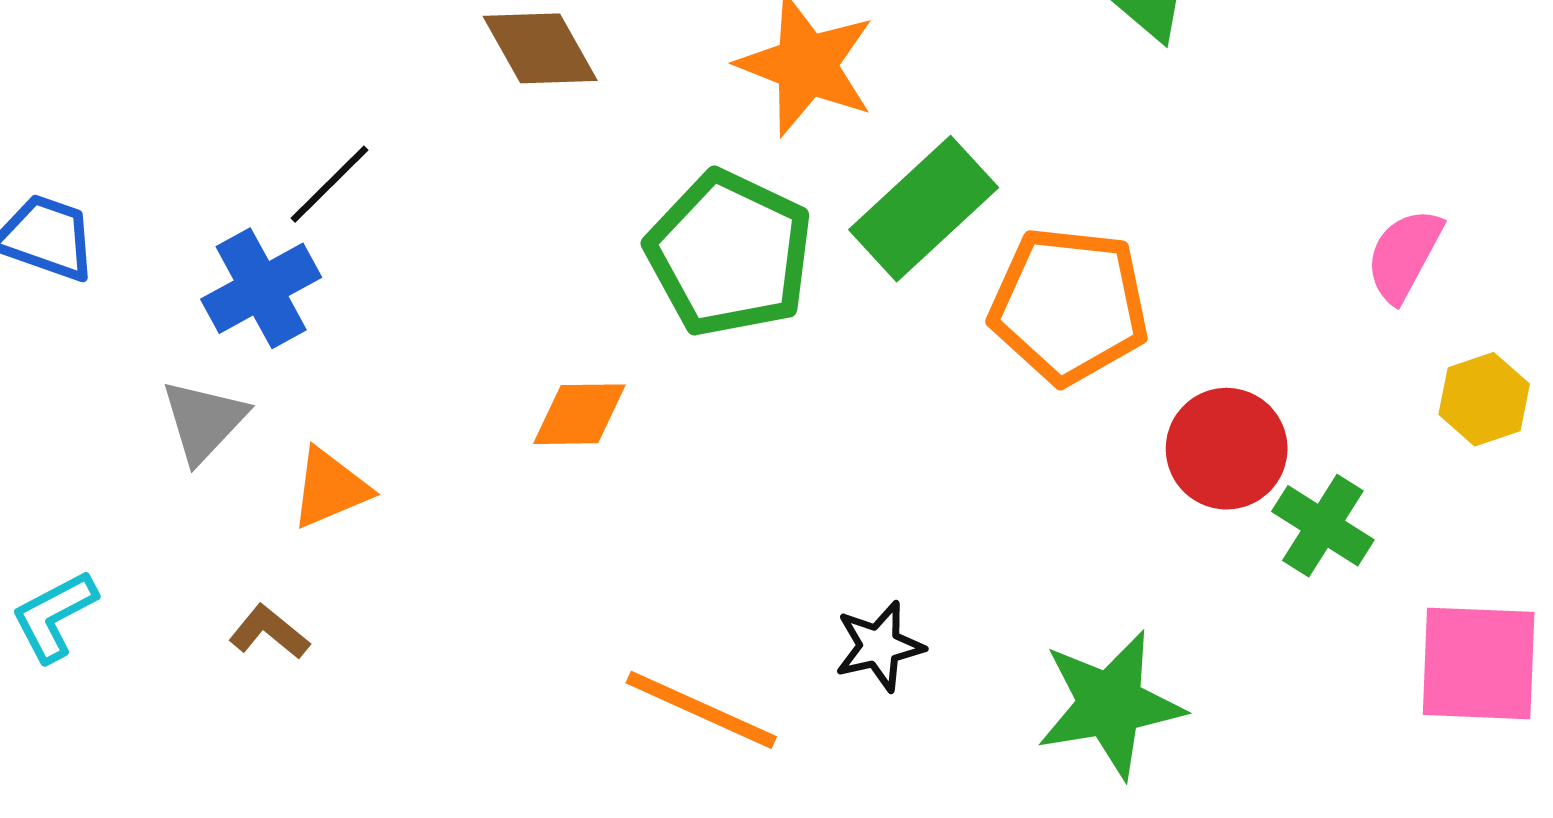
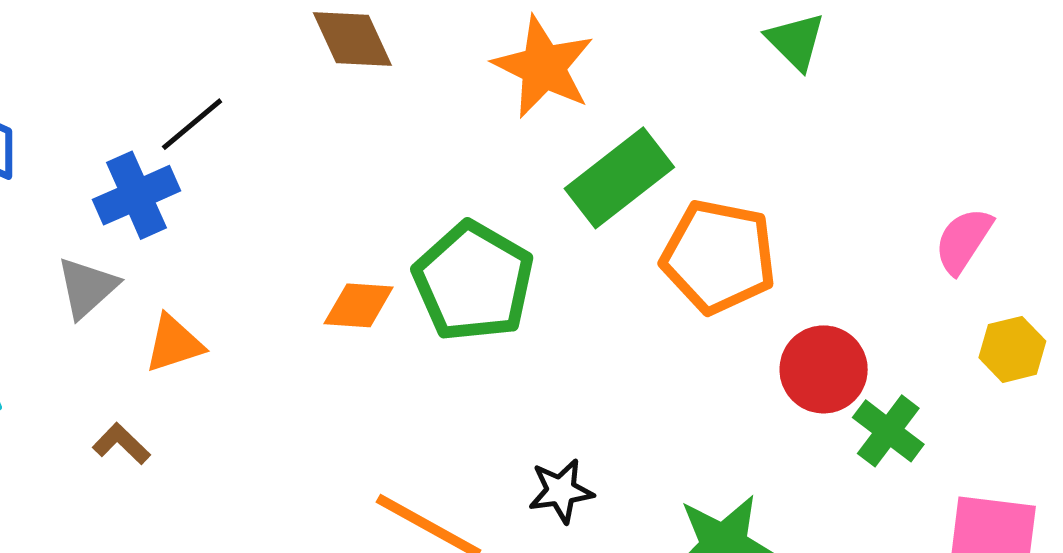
green pentagon: (729, 254) -> (474, 282), moved

